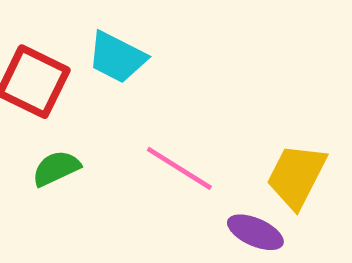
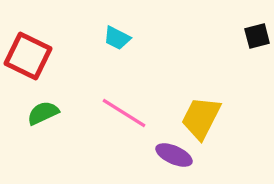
cyan trapezoid: (117, 57) -> (117, 38), moved, size x0.7

